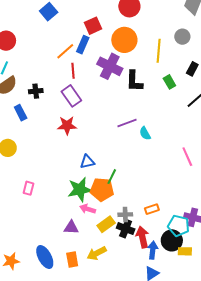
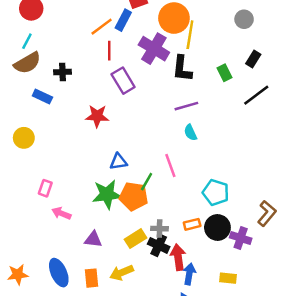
yellow line: (159, 51) -> (190, 35), moved
purple rectangle: (71, 96) -> (123, 81), moved
blue rectangle: (21, 113) -> (42, 96), turned -42
purple line: (127, 123) -> (186, 106), moved
pink line: (187, 157) -> (170, 166), moved
pink arrow: (88, 209) -> (61, 213), moved
cyan pentagon: (179, 226) -> (216, 193), moved
black circle: (172, 240) -> (217, 228), moved

